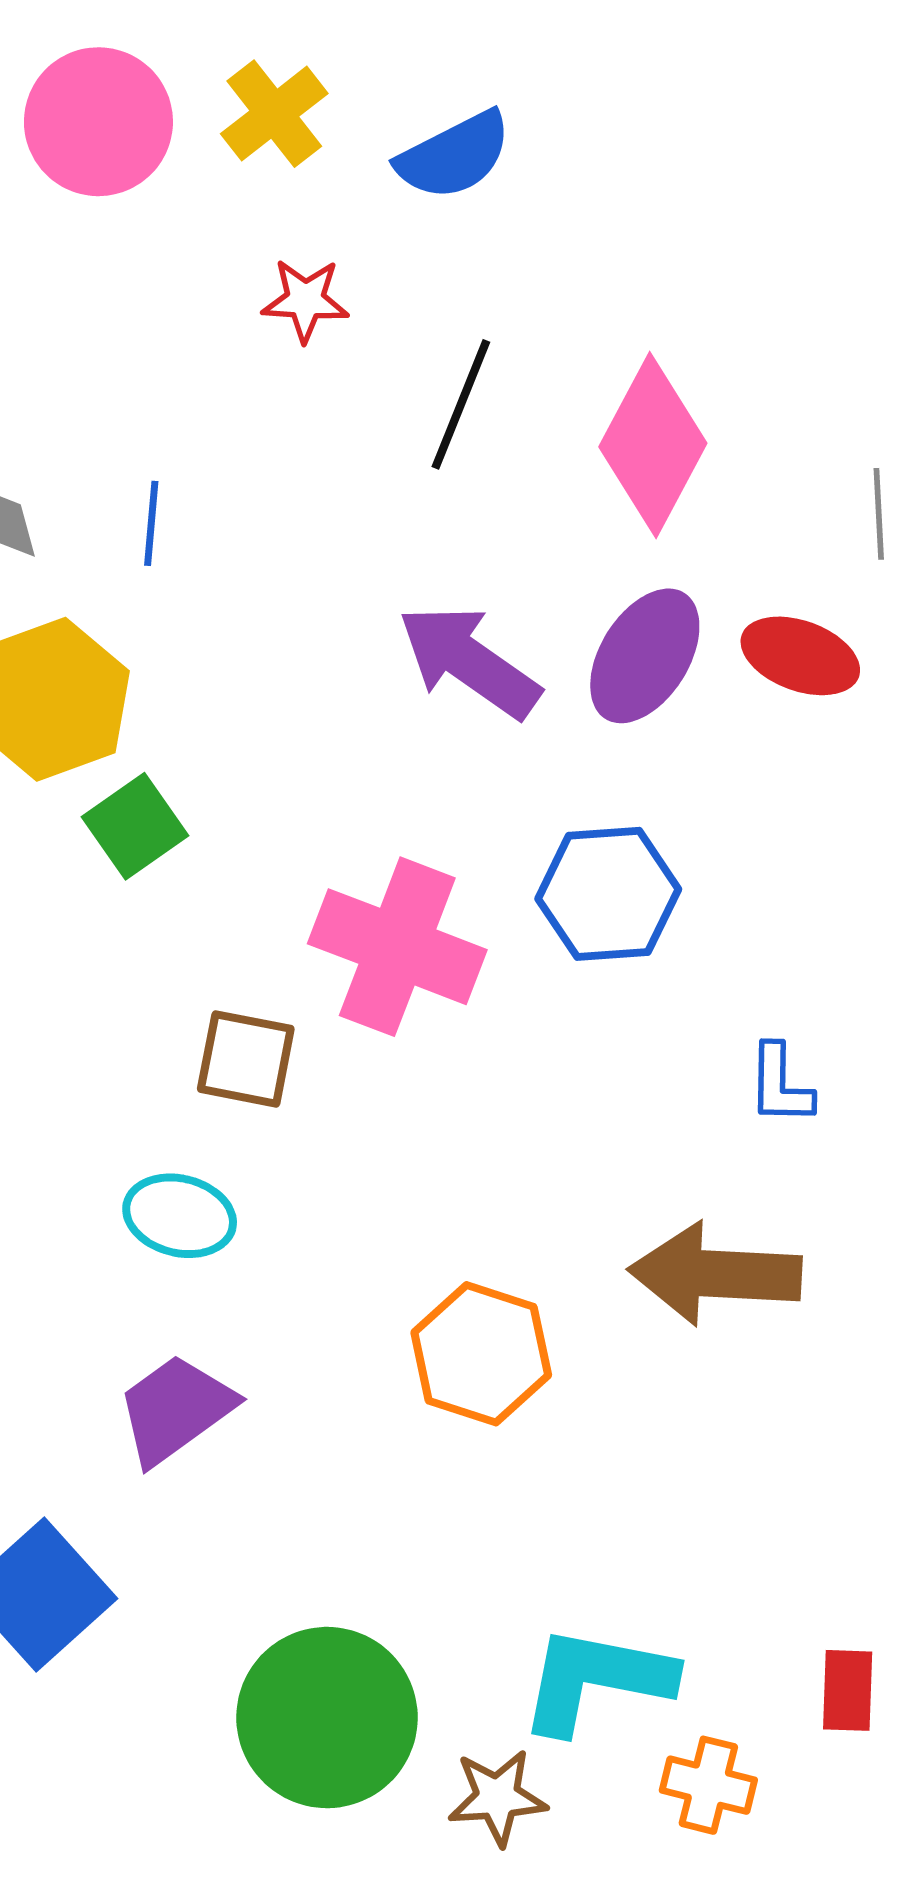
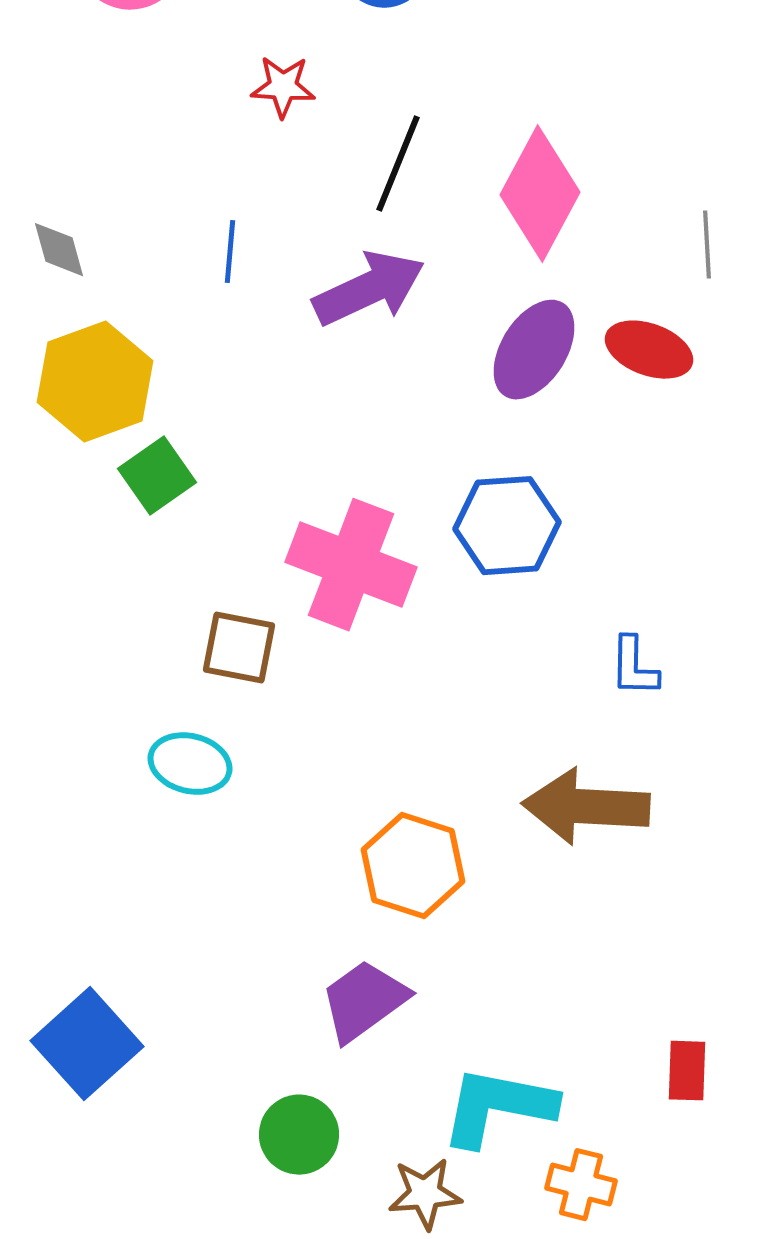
blue line: (151, 523) -> (230, 252), moved
purple arrow: (469, 661) -> (369, 289), moved, turned 120
purple trapezoid: (176, 1409) -> (364, 1001), moved
red rectangle: (848, 1690) -> (687, 1071), moved
green circle: (327, 1718) -> (299, 1135), size x0.6

